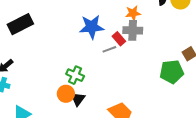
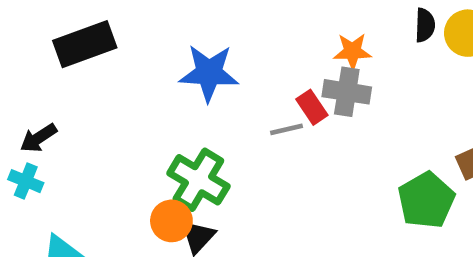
blue star: (92, 27) -> (209, 73), moved
green pentagon: (172, 72) -> (426, 200), turned -30
green cross: (75, 75) -> (198, 180), size x1.4

